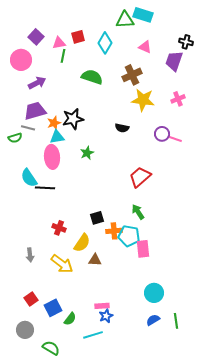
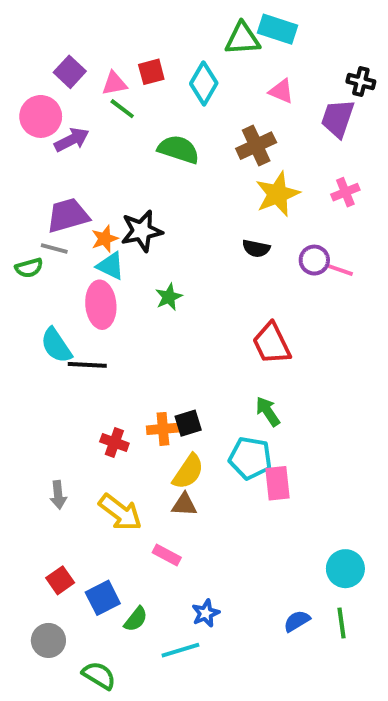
green line: (63, 56) -> (122, 109), turned -64
purple arrow: (37, 83) -> (72, 140), moved
yellow star: (143, 100) -> (277, 194), turned -30
black semicircle: (122, 128) -> (256, 248), moved
cyan triangle: (57, 137) -> (111, 266), turned 35
red trapezoid: (140, 177) -> (272, 344), turned -75
orange cross: (114, 231) -> (163, 429), moved
yellow semicircle: (82, 243) -> (188, 472), moved
cyan circle: (154, 293) -> (345, 569), moved
pink rectangle: (102, 306) -> (167, 555), moved, turned 32

